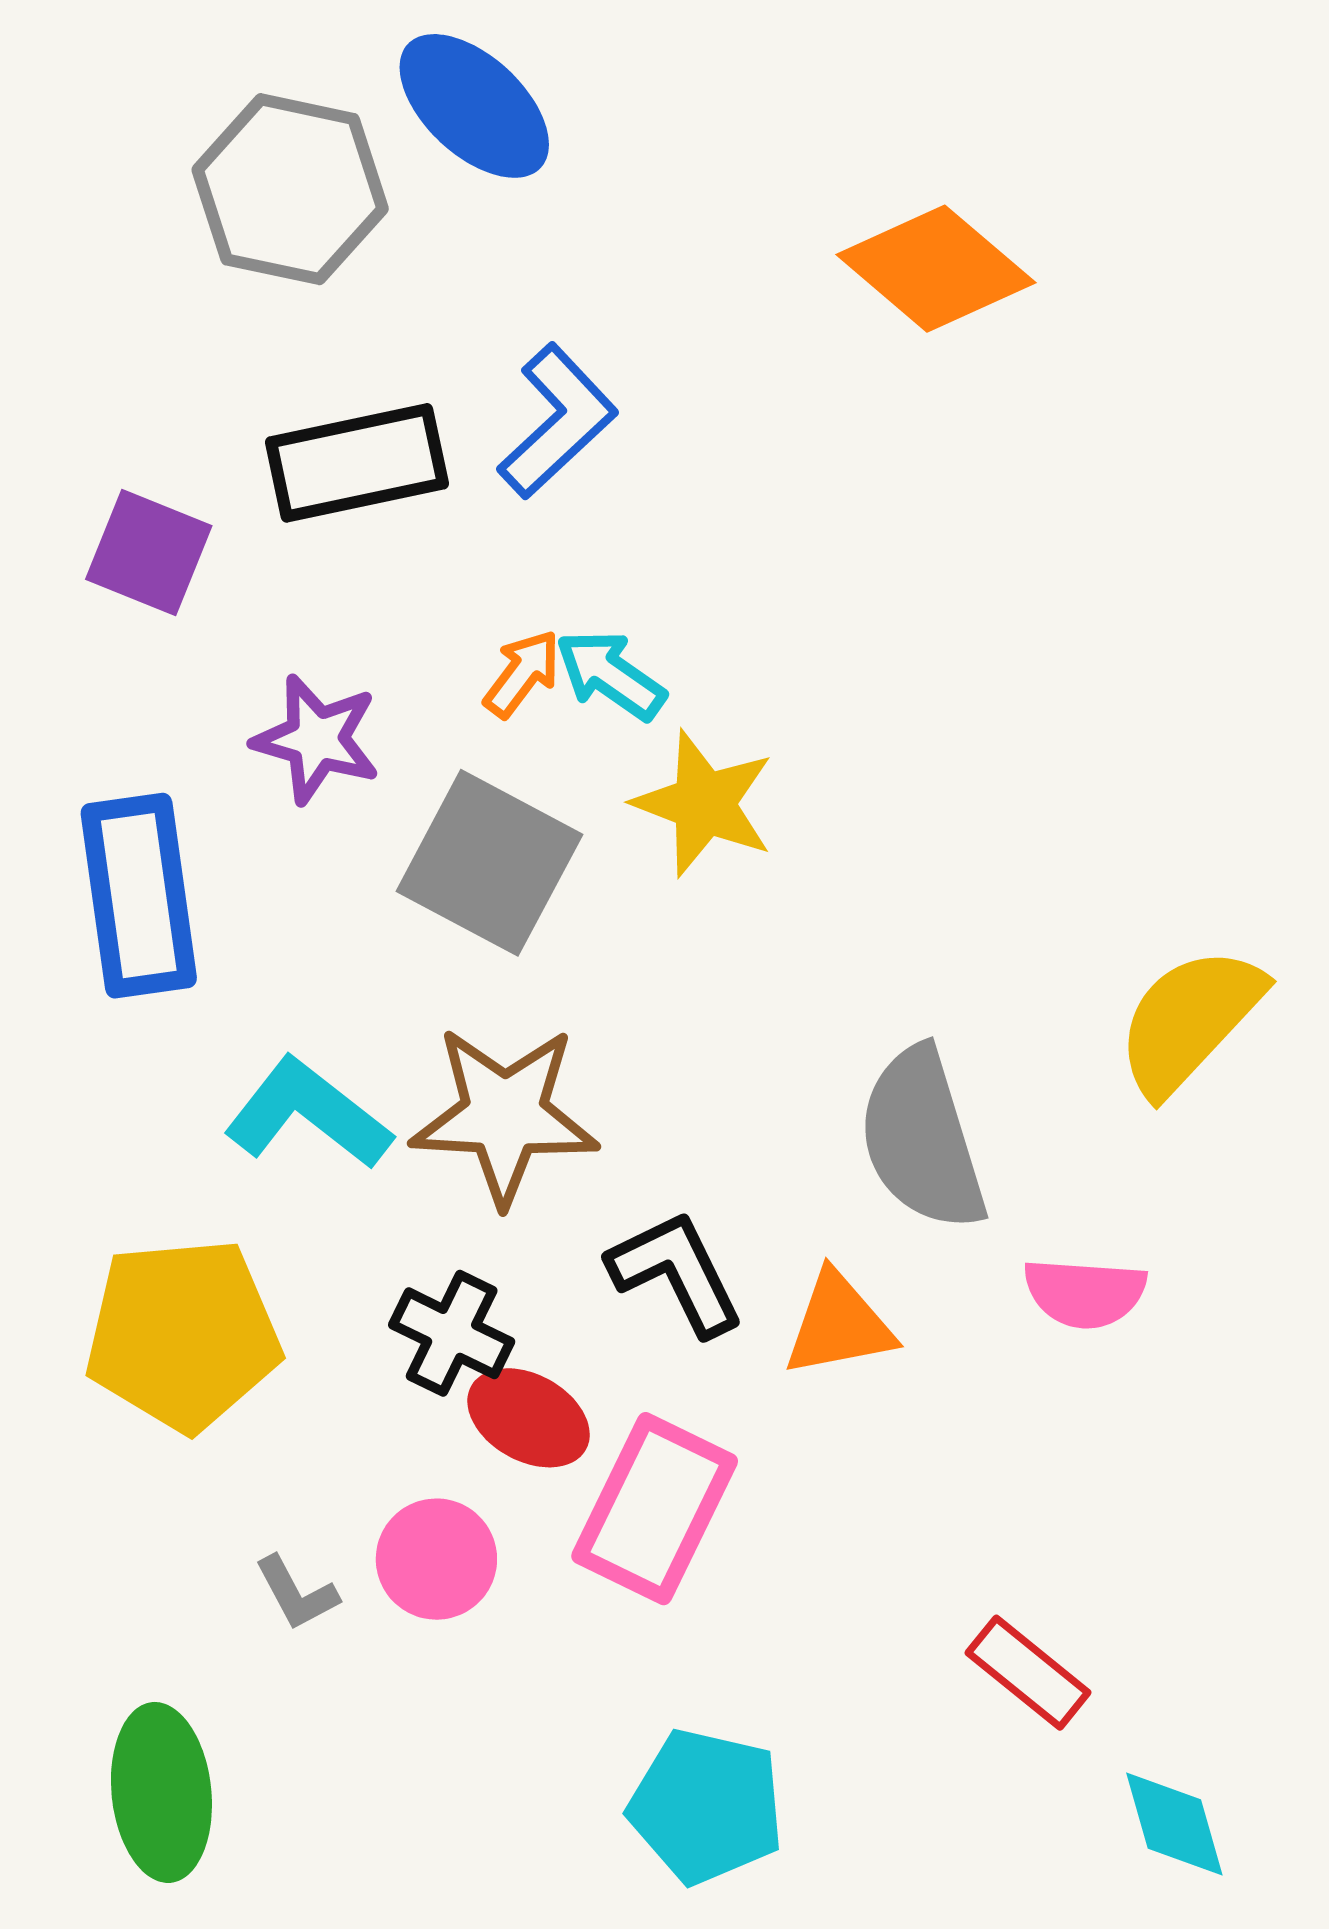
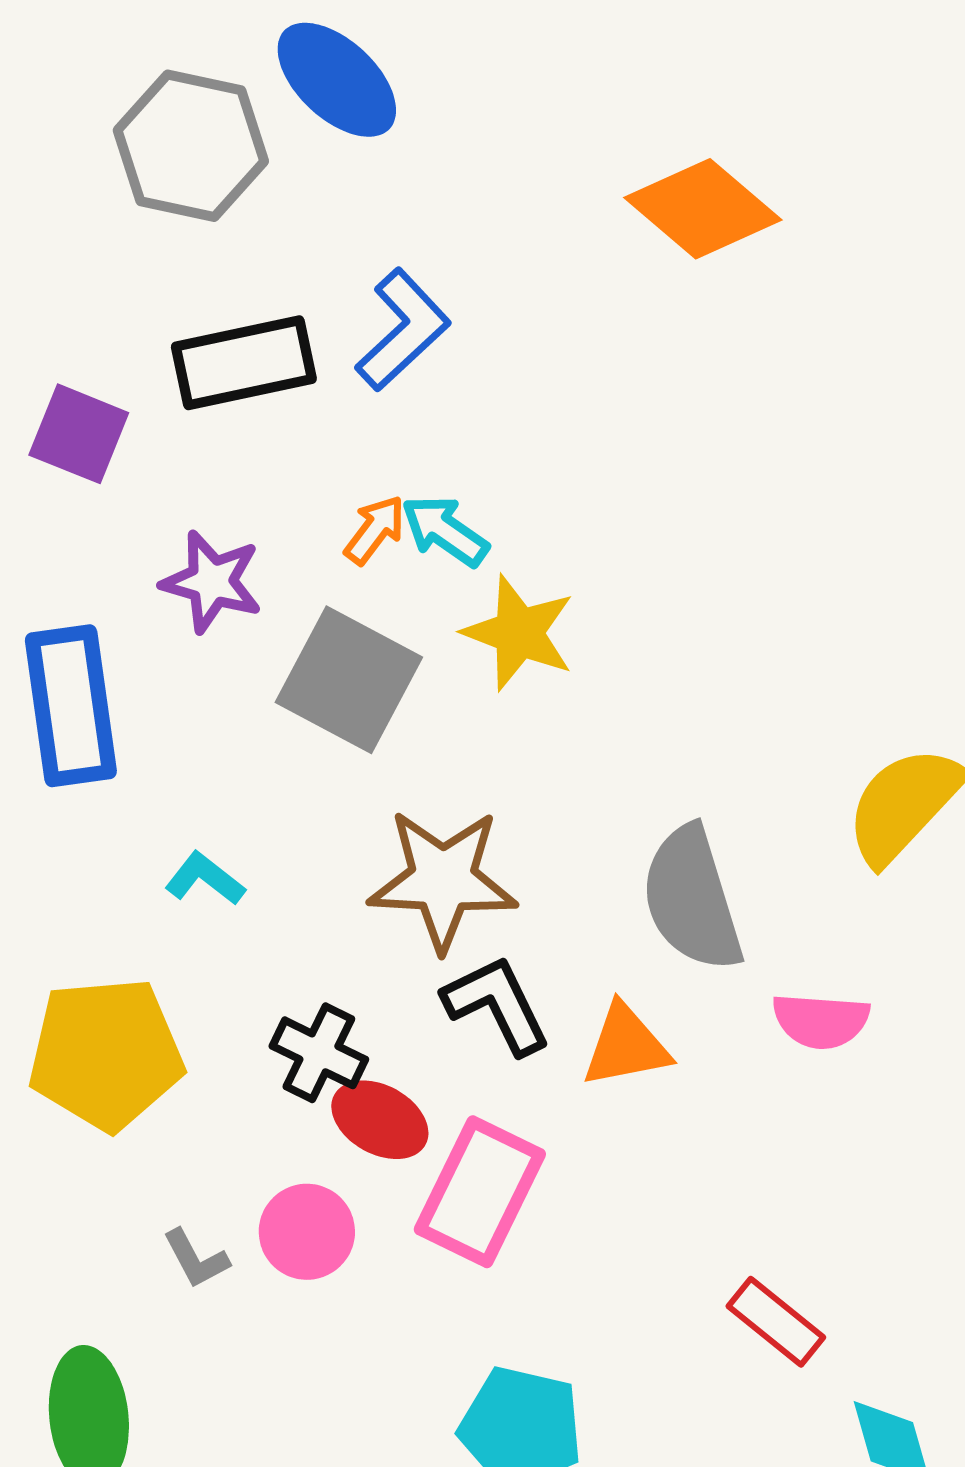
cyan L-shape: (308, 1114) -> (205, 879), size x0.6
brown star: (505, 1115) -> (443, 880), moved

